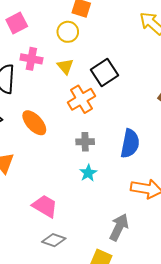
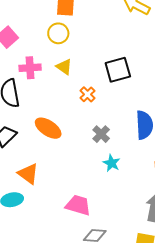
black square: (104, 73) -> (118, 70), moved, turned 32
orange cross: (81, 99) -> (87, 94), size x0.6
gray cross: (85, 142) -> (101, 134), turned -30

